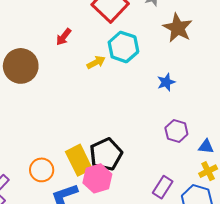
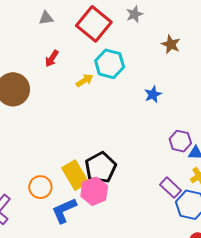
brown star: (178, 28) -> (171, 44), moved, size x0.7
purple hexagon: (176, 131) -> (180, 141), moved
purple rectangle: (163, 187) -> (171, 188), moved, turned -75

